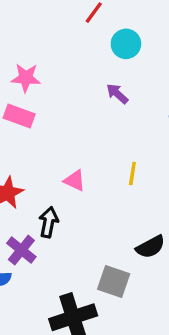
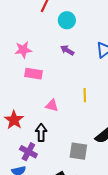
pink star: (26, 78) -> (23, 50), moved
pink rectangle: (19, 116) -> (33, 74), moved
gray square: (114, 282) -> (78, 151), moved

